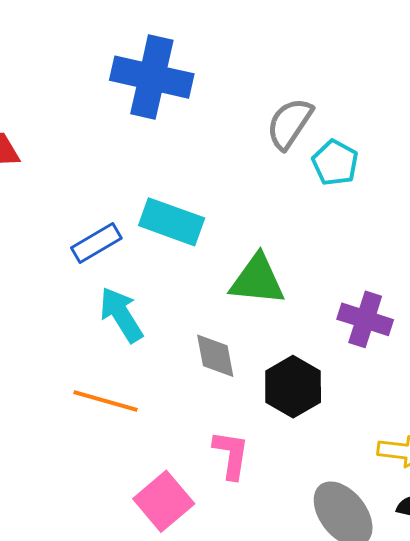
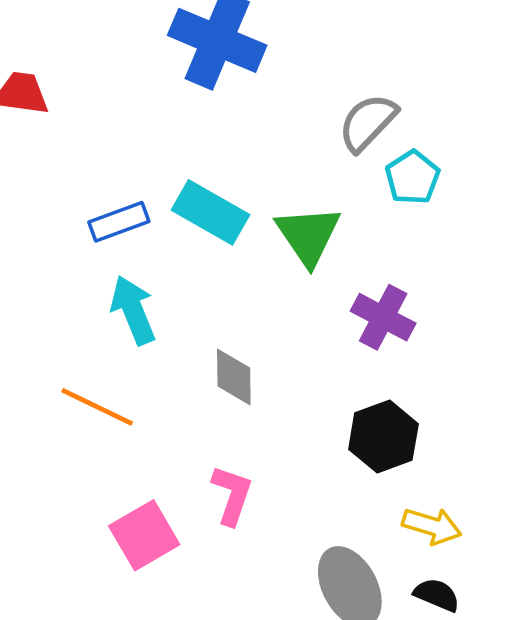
green triangle: (257, 280) -> (308, 235), moved, turned 40
purple cross: (365, 319) -> (383, 317), moved
black hexagon: (293, 387) -> (383, 437), moved

